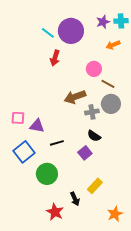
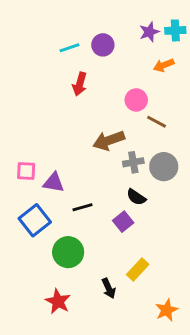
purple circle: (71, 31) -> (103, 45), size x0.6
cyan line: (48, 33) -> (70, 48), turned -56
gray circle: (111, 104) -> (164, 167), moved
red star: (55, 212) -> (58, 301), moved

